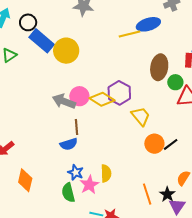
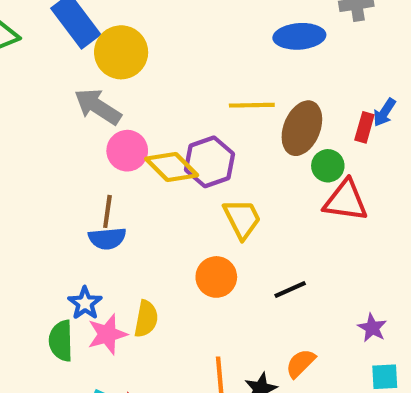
yellow line: (130, 34) -> (252, 105), moved
gray arrow: (64, 101) -> (98, 107), moved
blue semicircle: (69, 144) -> (107, 238), moved
orange circle: (154, 144) -> (216, 277), moved

